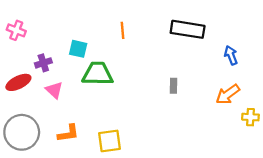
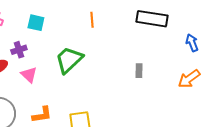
cyan square: (78, 49) -> (36, 23), moved
green trapezoid: (98, 74) -> (69, 60), turned -44

